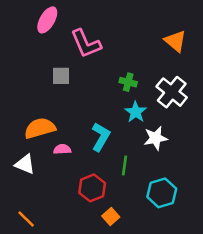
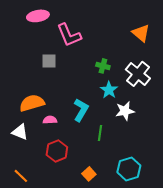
pink ellipse: (47, 20) -> (38, 16), turned 50
red hexagon: (92, 188) -> (57, 151), moved
cyan hexagon: (162, 193) -> (129, 169), moved

